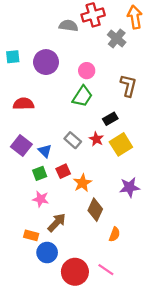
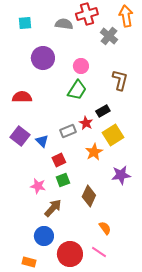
cyan square: (13, 57) -> (25, 23), moved
red star: (96, 139) -> (86, 123), moved
gray rectangle: (73, 140) -> (68, 131), turned -63
green square: (40, 173) -> (63, 180), moved
orange star: (82, 183) -> (94, 152), moved
orange semicircle: (115, 234) -> (105, 228), moved, turned -56
orange rectangle: (31, 235) -> (29, 262), moved

